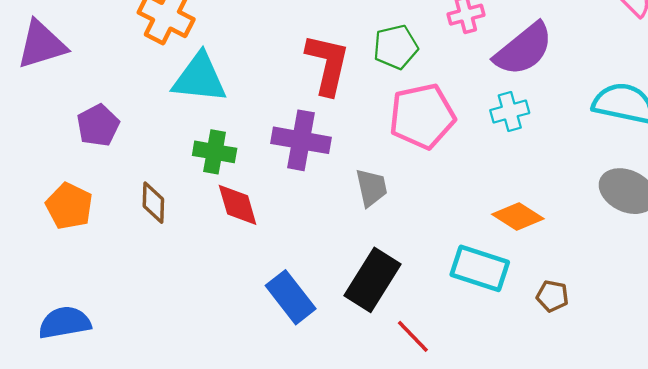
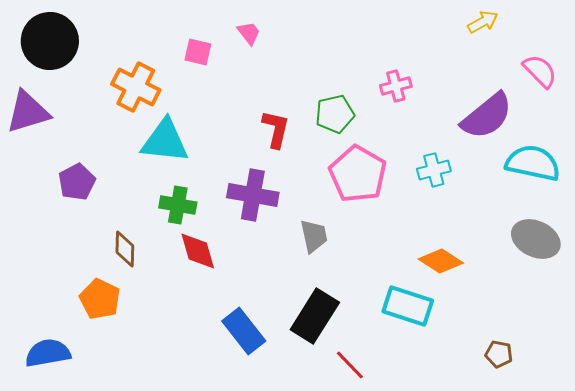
purple semicircle: (524, 49) -> (487, 116), moved
red L-shape: (328, 64) -> (276, 129), size x0.7
pink pentagon: (422, 116) -> (358, 174), turned -30
orange pentagon: (69, 206) -> (100, 299), moved
brown pentagon: (552, 296) -> (499, 354), moved

